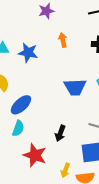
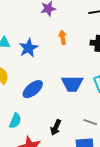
blue star: (28, 53) -> (28, 48), turned 30
blue ellipse: (21, 105) -> (33, 89), moved

